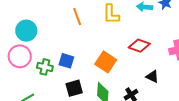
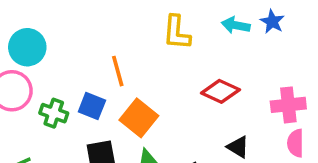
orange line: (77, 17) -> (118, 71), moved
orange square: (106, 62) -> (139, 118), moved

